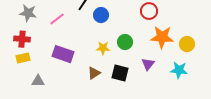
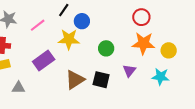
red circle: (149, 11) -> (141, 17), moved
yellow star: (103, 48) -> (69, 39), moved, size x1.5
purple rectangle: (63, 54) -> (44, 60), turned -55
brown triangle: (94, 73) -> (75, 80), size x1.5

